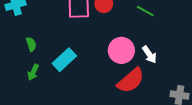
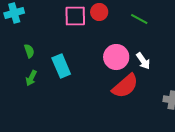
cyan rectangle: (64, 60) -> (61, 66), turned -70

